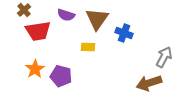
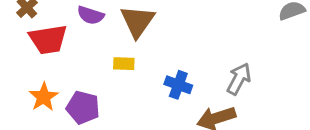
blue cross: (124, 33) -> (178, 85), moved

